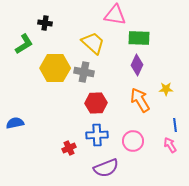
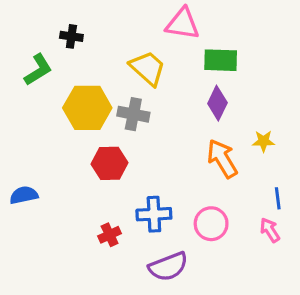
red hexagon: (96, 103) -> (110, 163), moved

